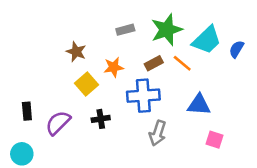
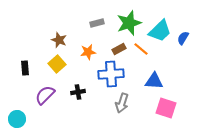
yellow square: (86, 84) -> (57, 64), moved
black rectangle: (27, 111) -> (25, 68), moved
pink square: (214, 140) -> (166, 108), size x1.5

